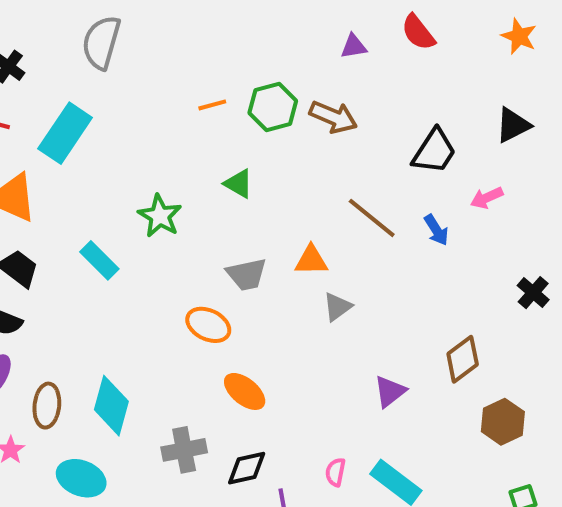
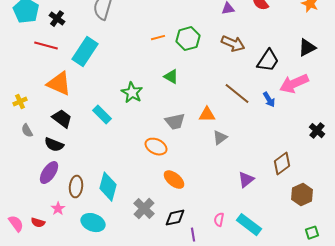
brown arrow: (333, 117) -> (233, 44), moved
pink arrow: (487, 198) -> (294, 84), size x1.8
gray cross: (184, 450) -> (144, 209), turned -35

